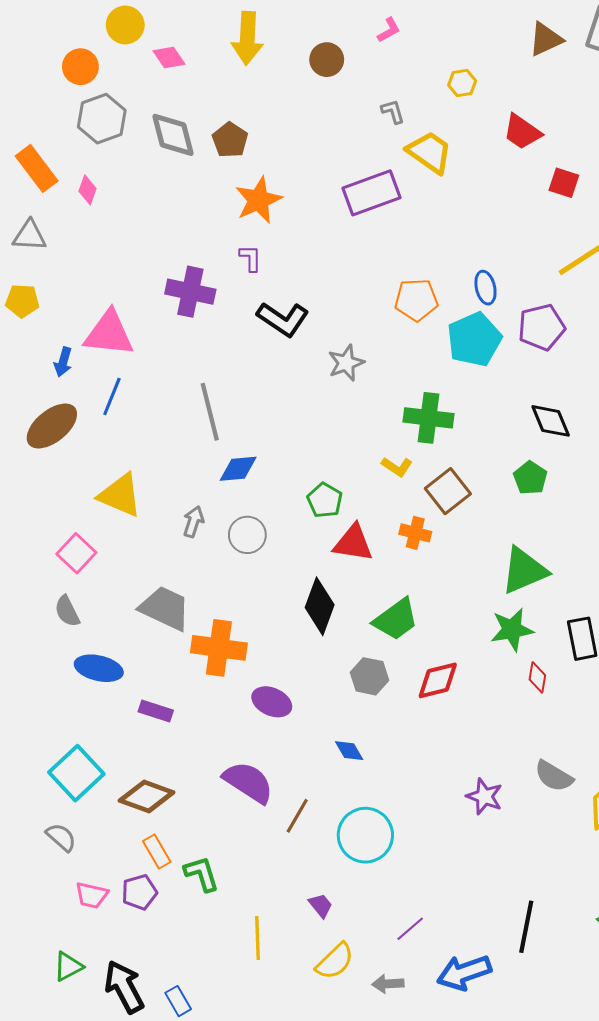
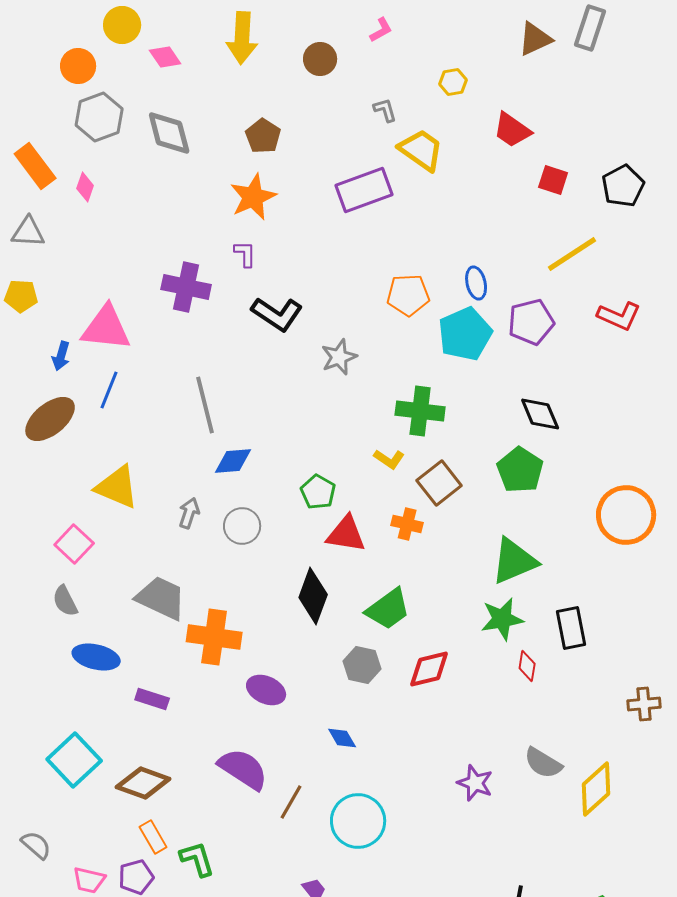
brown pentagon: (230, 140) -> (263, 136), moved
green pentagon: (530, 478) -> (520, 470), size x1.4
gray semicircle: (61, 837) -> (36, 845), moved

